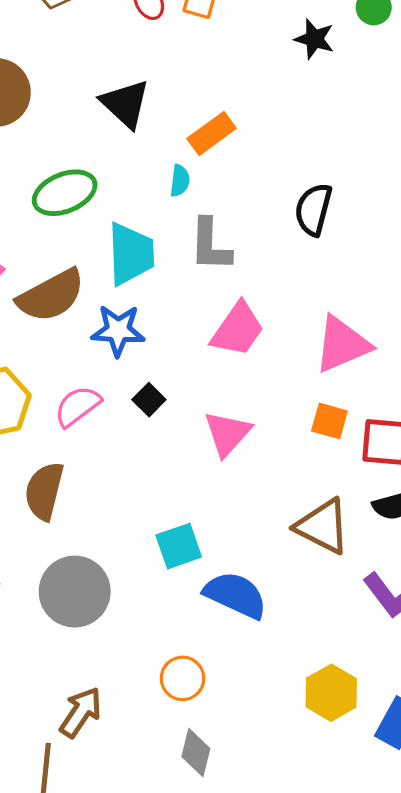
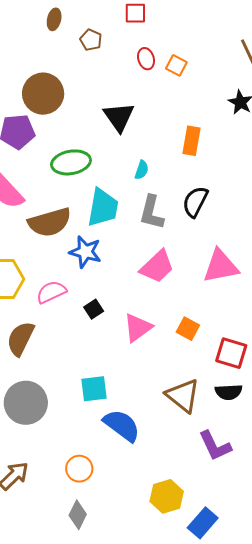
orange rectangle: (212, 133) -> (191, 141), moved, turned -56
black semicircle: (313, 209) -> (195, 202), moved
pink triangle: (342, 344) -> (221, 266), moved
black square: (149, 400) -> (94, 309), moved
orange square: (329, 421) -> (188, 329), moved

